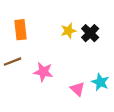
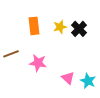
orange rectangle: (21, 30) -> (34, 26), moved
cyan star: (100, 82) -> (88, 81), moved

